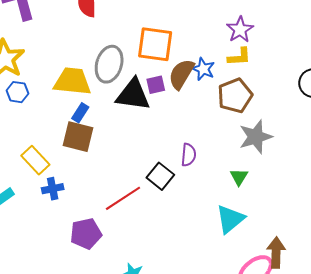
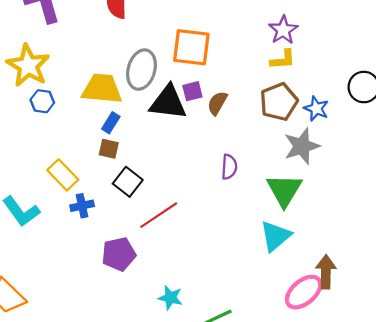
blue star: (203, 69) -> (316, 109), moved
brown semicircle: (181, 74) -> (217, 103), moved, size x0.7
brown square: (78, 137) -> (109, 149), size x0.6
black square: (160, 176) -> (128, 182), moved
green triangle: (239, 177) -> (284, 190), size x1.8

